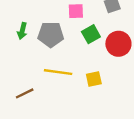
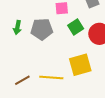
yellow line: (58, 72) -> (51, 78), moved
yellow square: (94, 79) -> (80, 65), size x1.6

